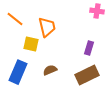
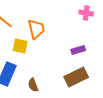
purple rectangle: (89, 48) -> (78, 50), turned 56
brown semicircle: (50, 70) -> (33, 85), moved, turned -88

